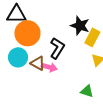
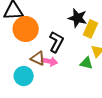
cyan circle: (18, 57) -> (24, 76), moved
green triangle: (87, 91) -> (86, 63), moved

